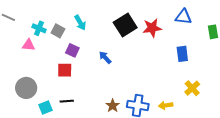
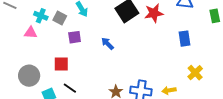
purple square: (72, 50) -> (75, 37), turned -32
red square: (65, 70) -> (61, 64), moved
black line: (67, 101) -> (70, 88), turned 40

